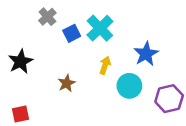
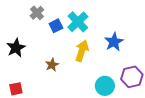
yellow arrow: (105, 65) -> (82, 51), size x1.5
cyan circle: (129, 86) -> (105, 86), moved

